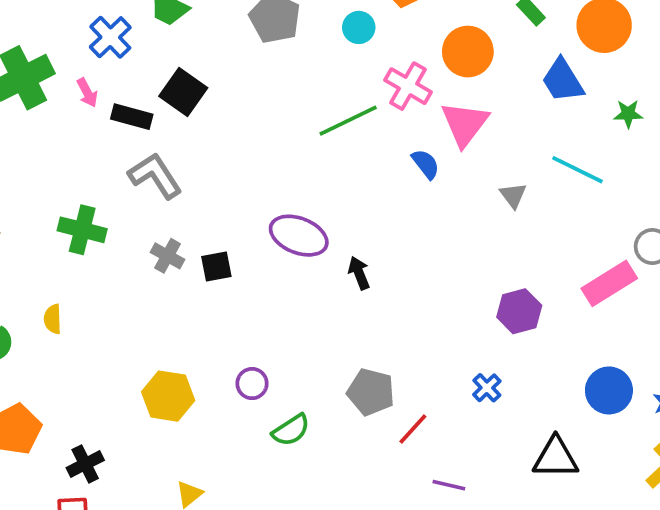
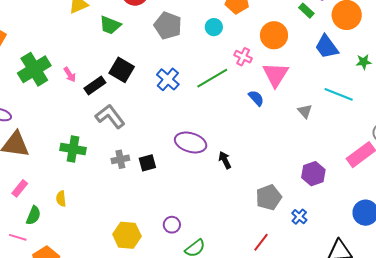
blue cross: (110, 37) -> (168, 79), moved
pink cross: (408, 86) -> (243, 57), size x0.7
black rectangle: (132, 117) -> (95, 86), turned -45
gray cross: (167, 256) -> (120, 159), turned -36
gray pentagon: (371, 392) -> (269, 197), moved, turned -30

